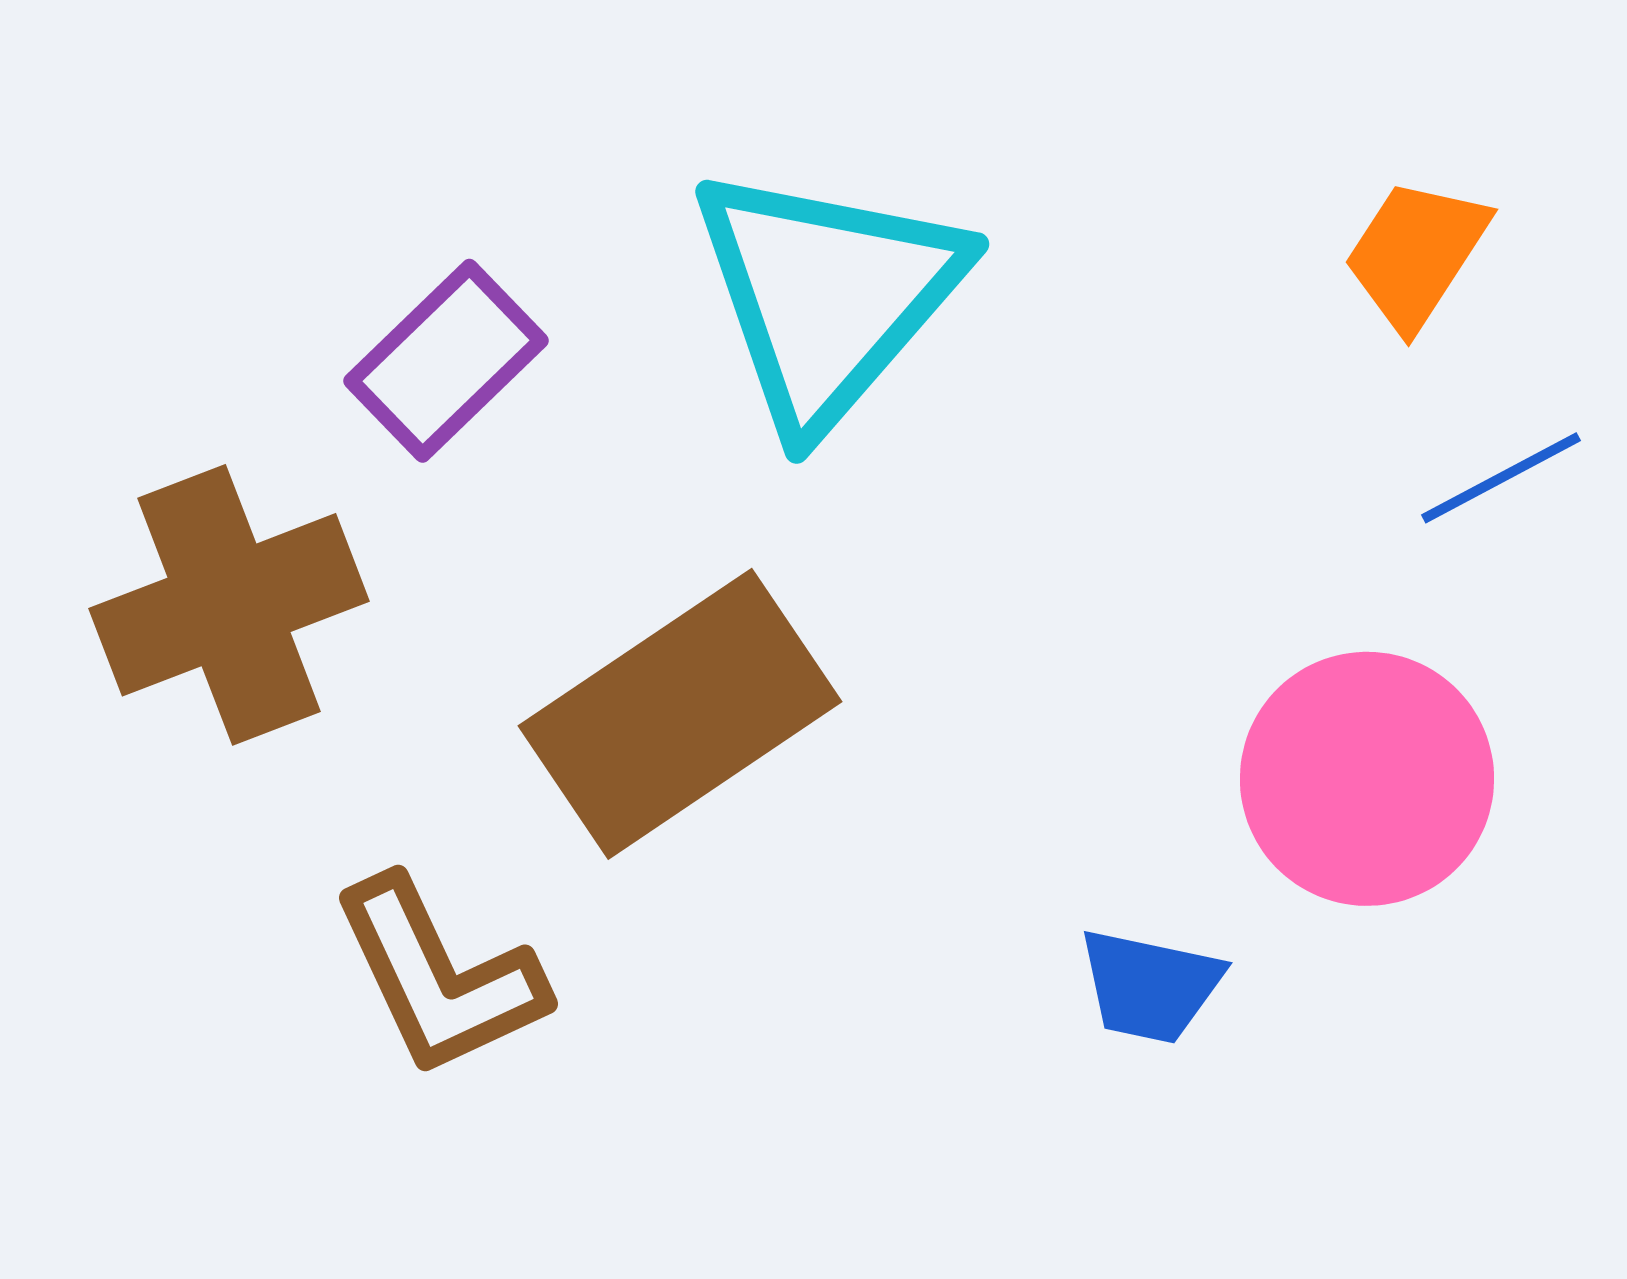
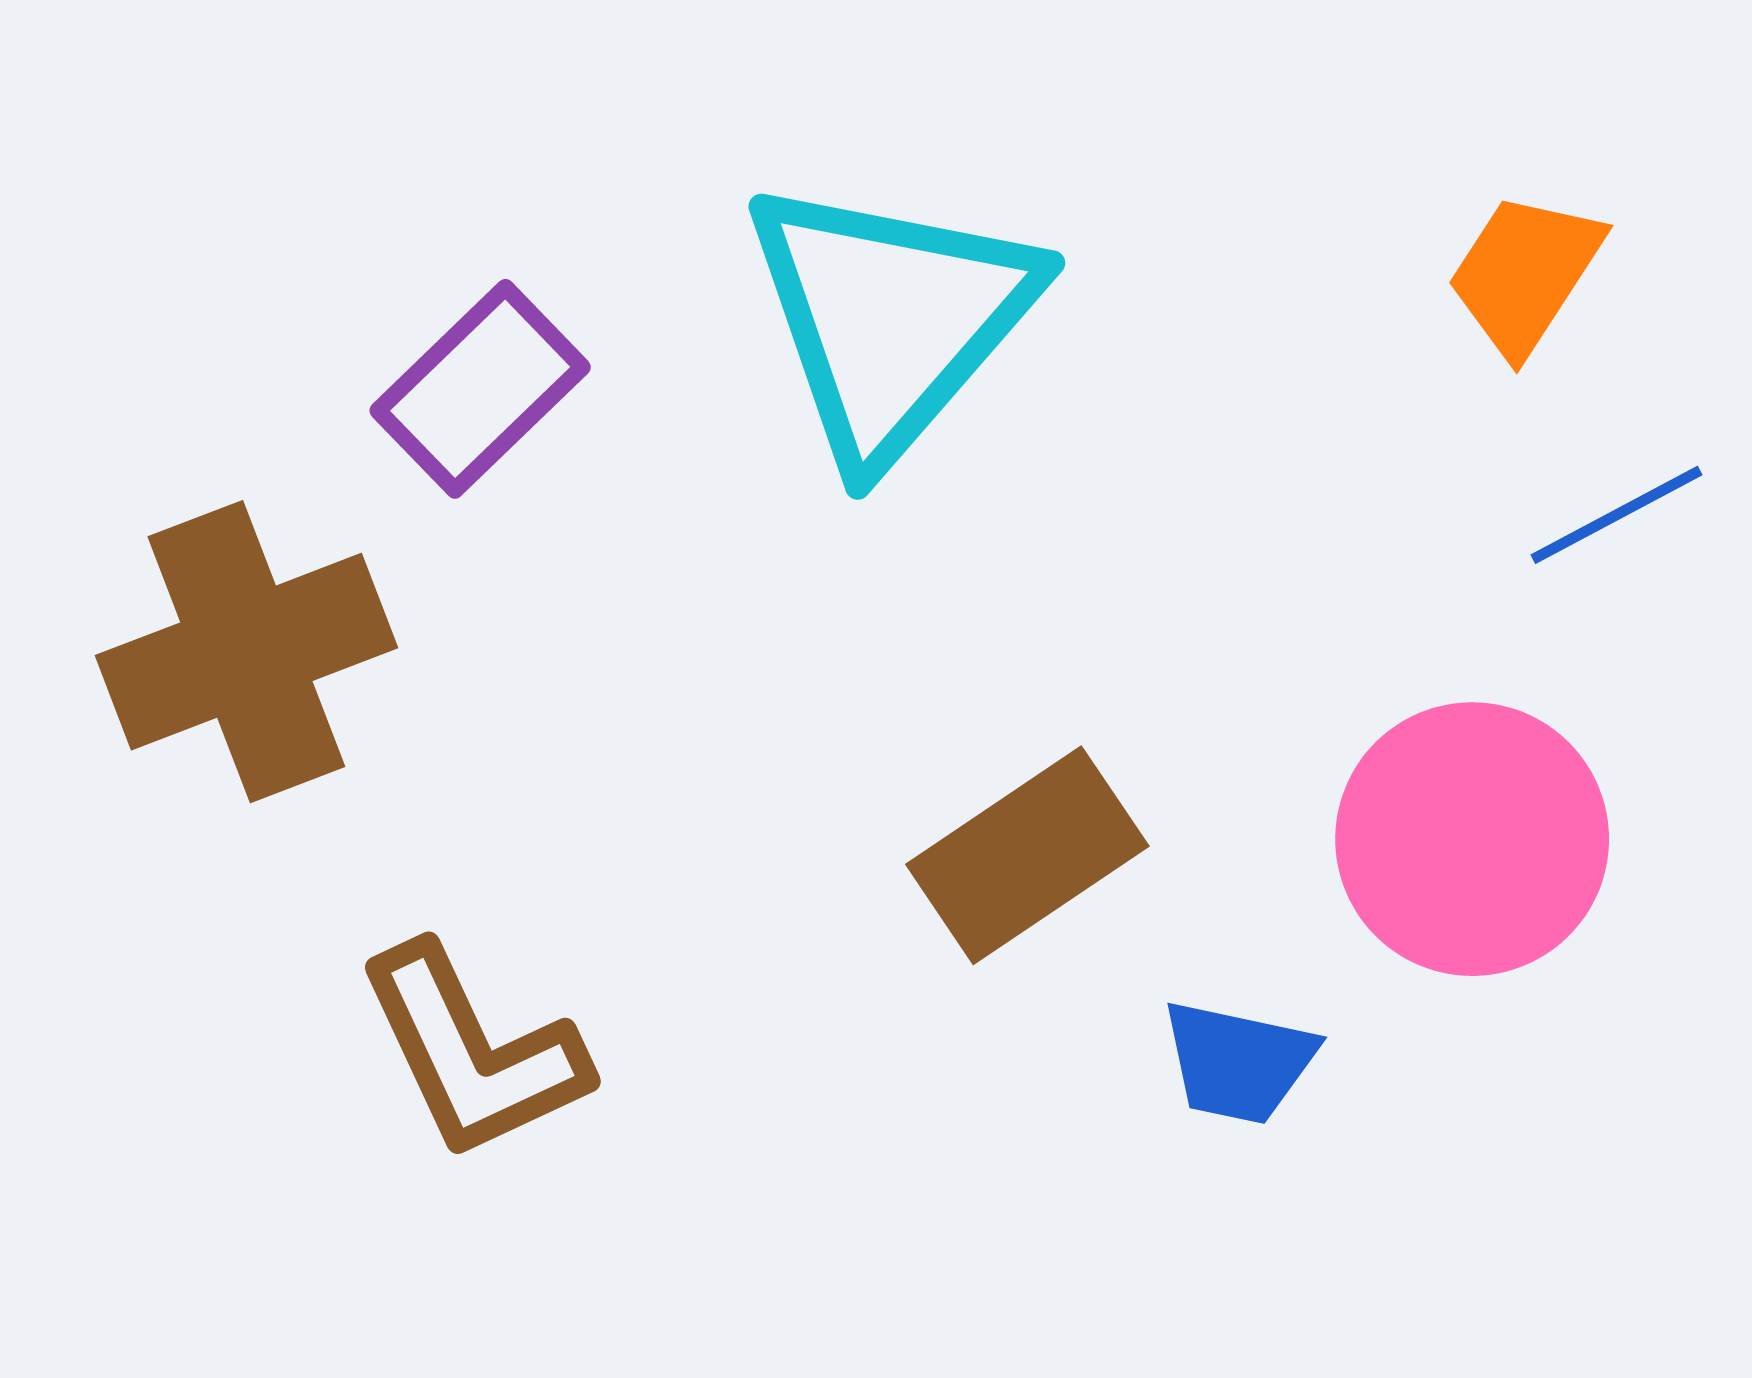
brown rectangle: (680, 714) -> (1027, 855), moved, size x0.7

